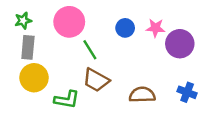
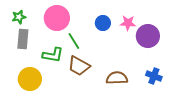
yellow circle: (34, 78) -> (30, 79), moved
green L-shape: (67, 100) -> (53, 55), moved

